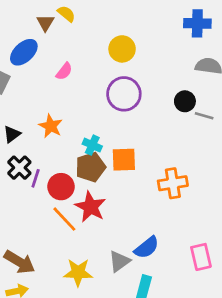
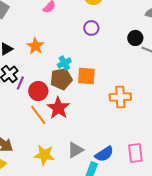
purple circle: (124, 94) -> (91, 28), size x0.6
cyan cross: (92, 145) -> (64, 63), turned 32
blue semicircle: (147, 248) -> (104, 154), moved

